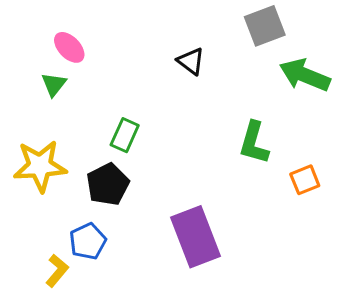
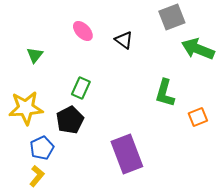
pink ellipse: (69, 47) -> (83, 31), moved
blue pentagon: (88, 241) -> (42, 148), moved

